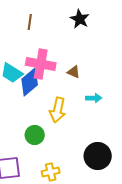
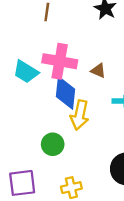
blue diamond: (30, 82) -> (66, 93), moved, turned -44

